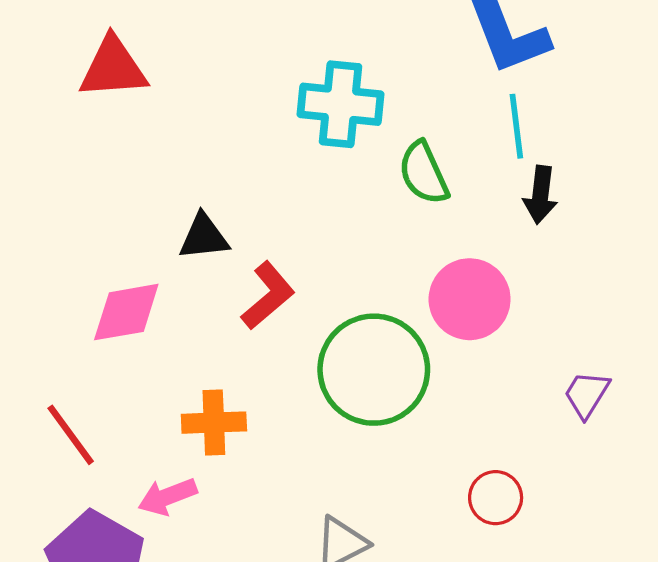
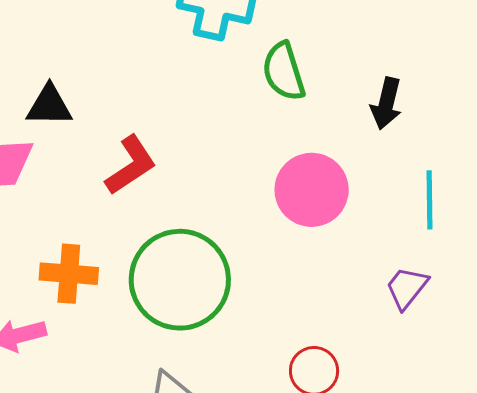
cyan line: (516, 126) -> (429, 200), moved
black triangle: (204, 237) -> (49, 106), moved
green circle: (374, 370) -> (180, 280), moved

